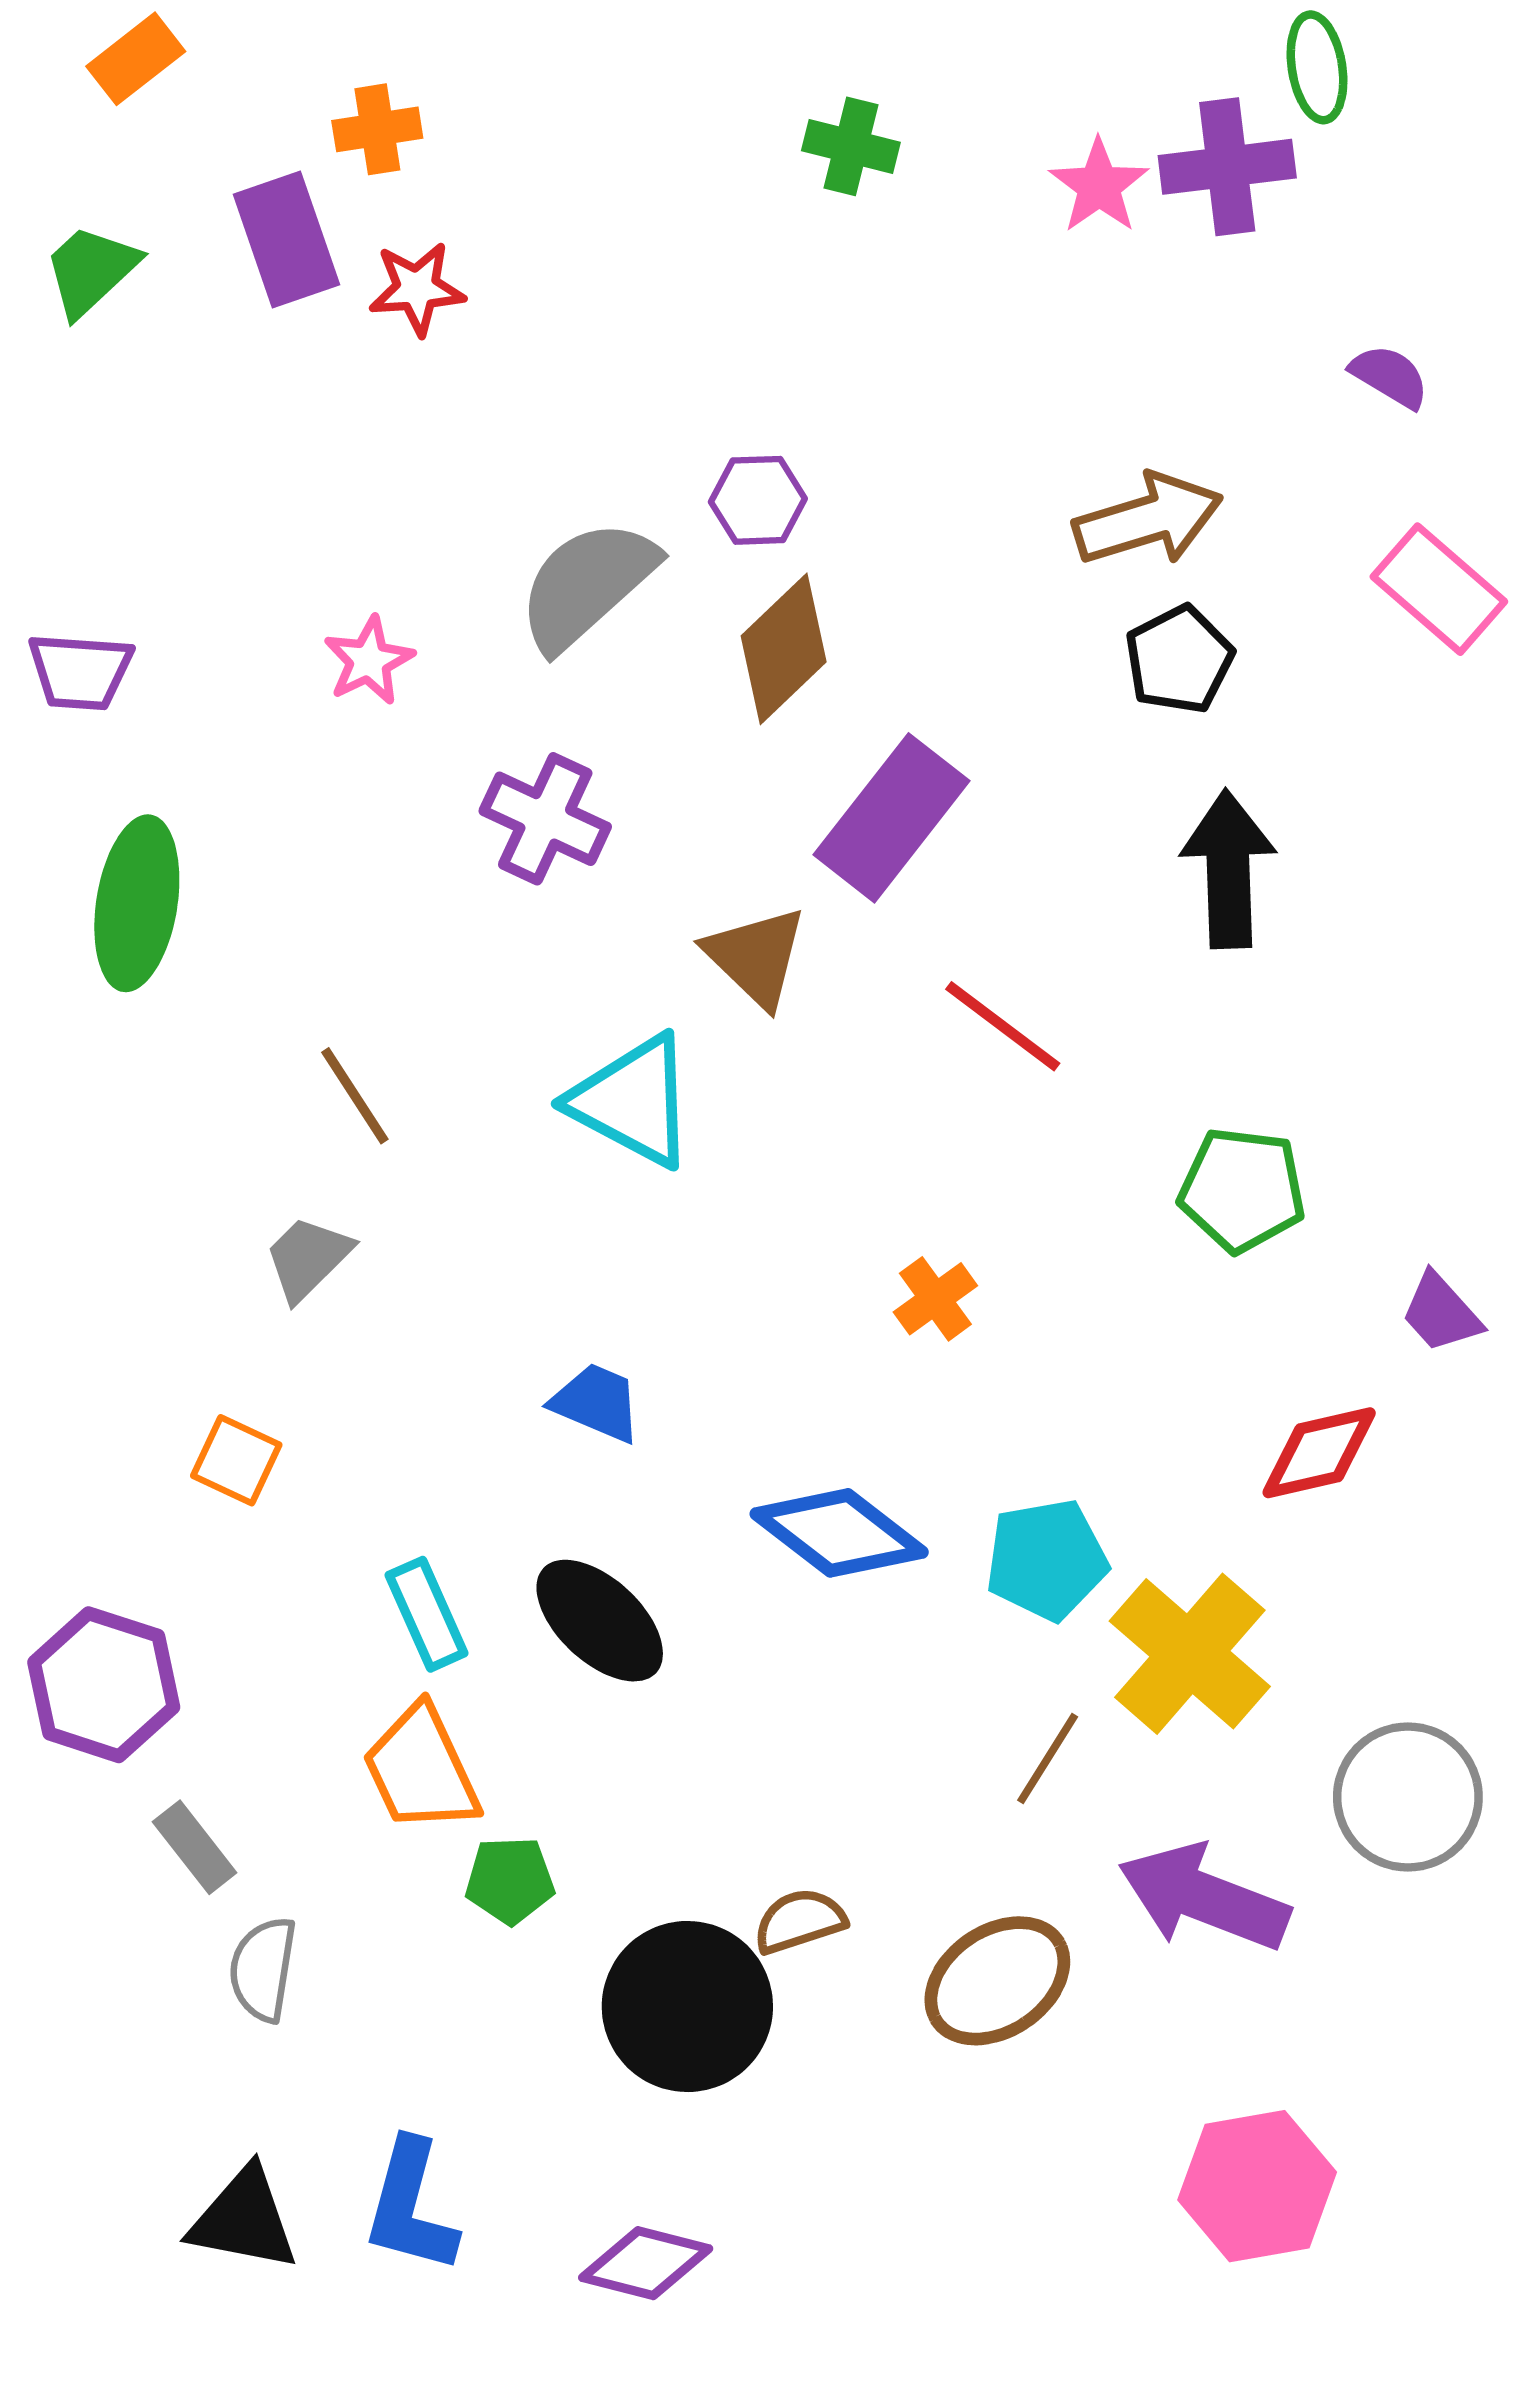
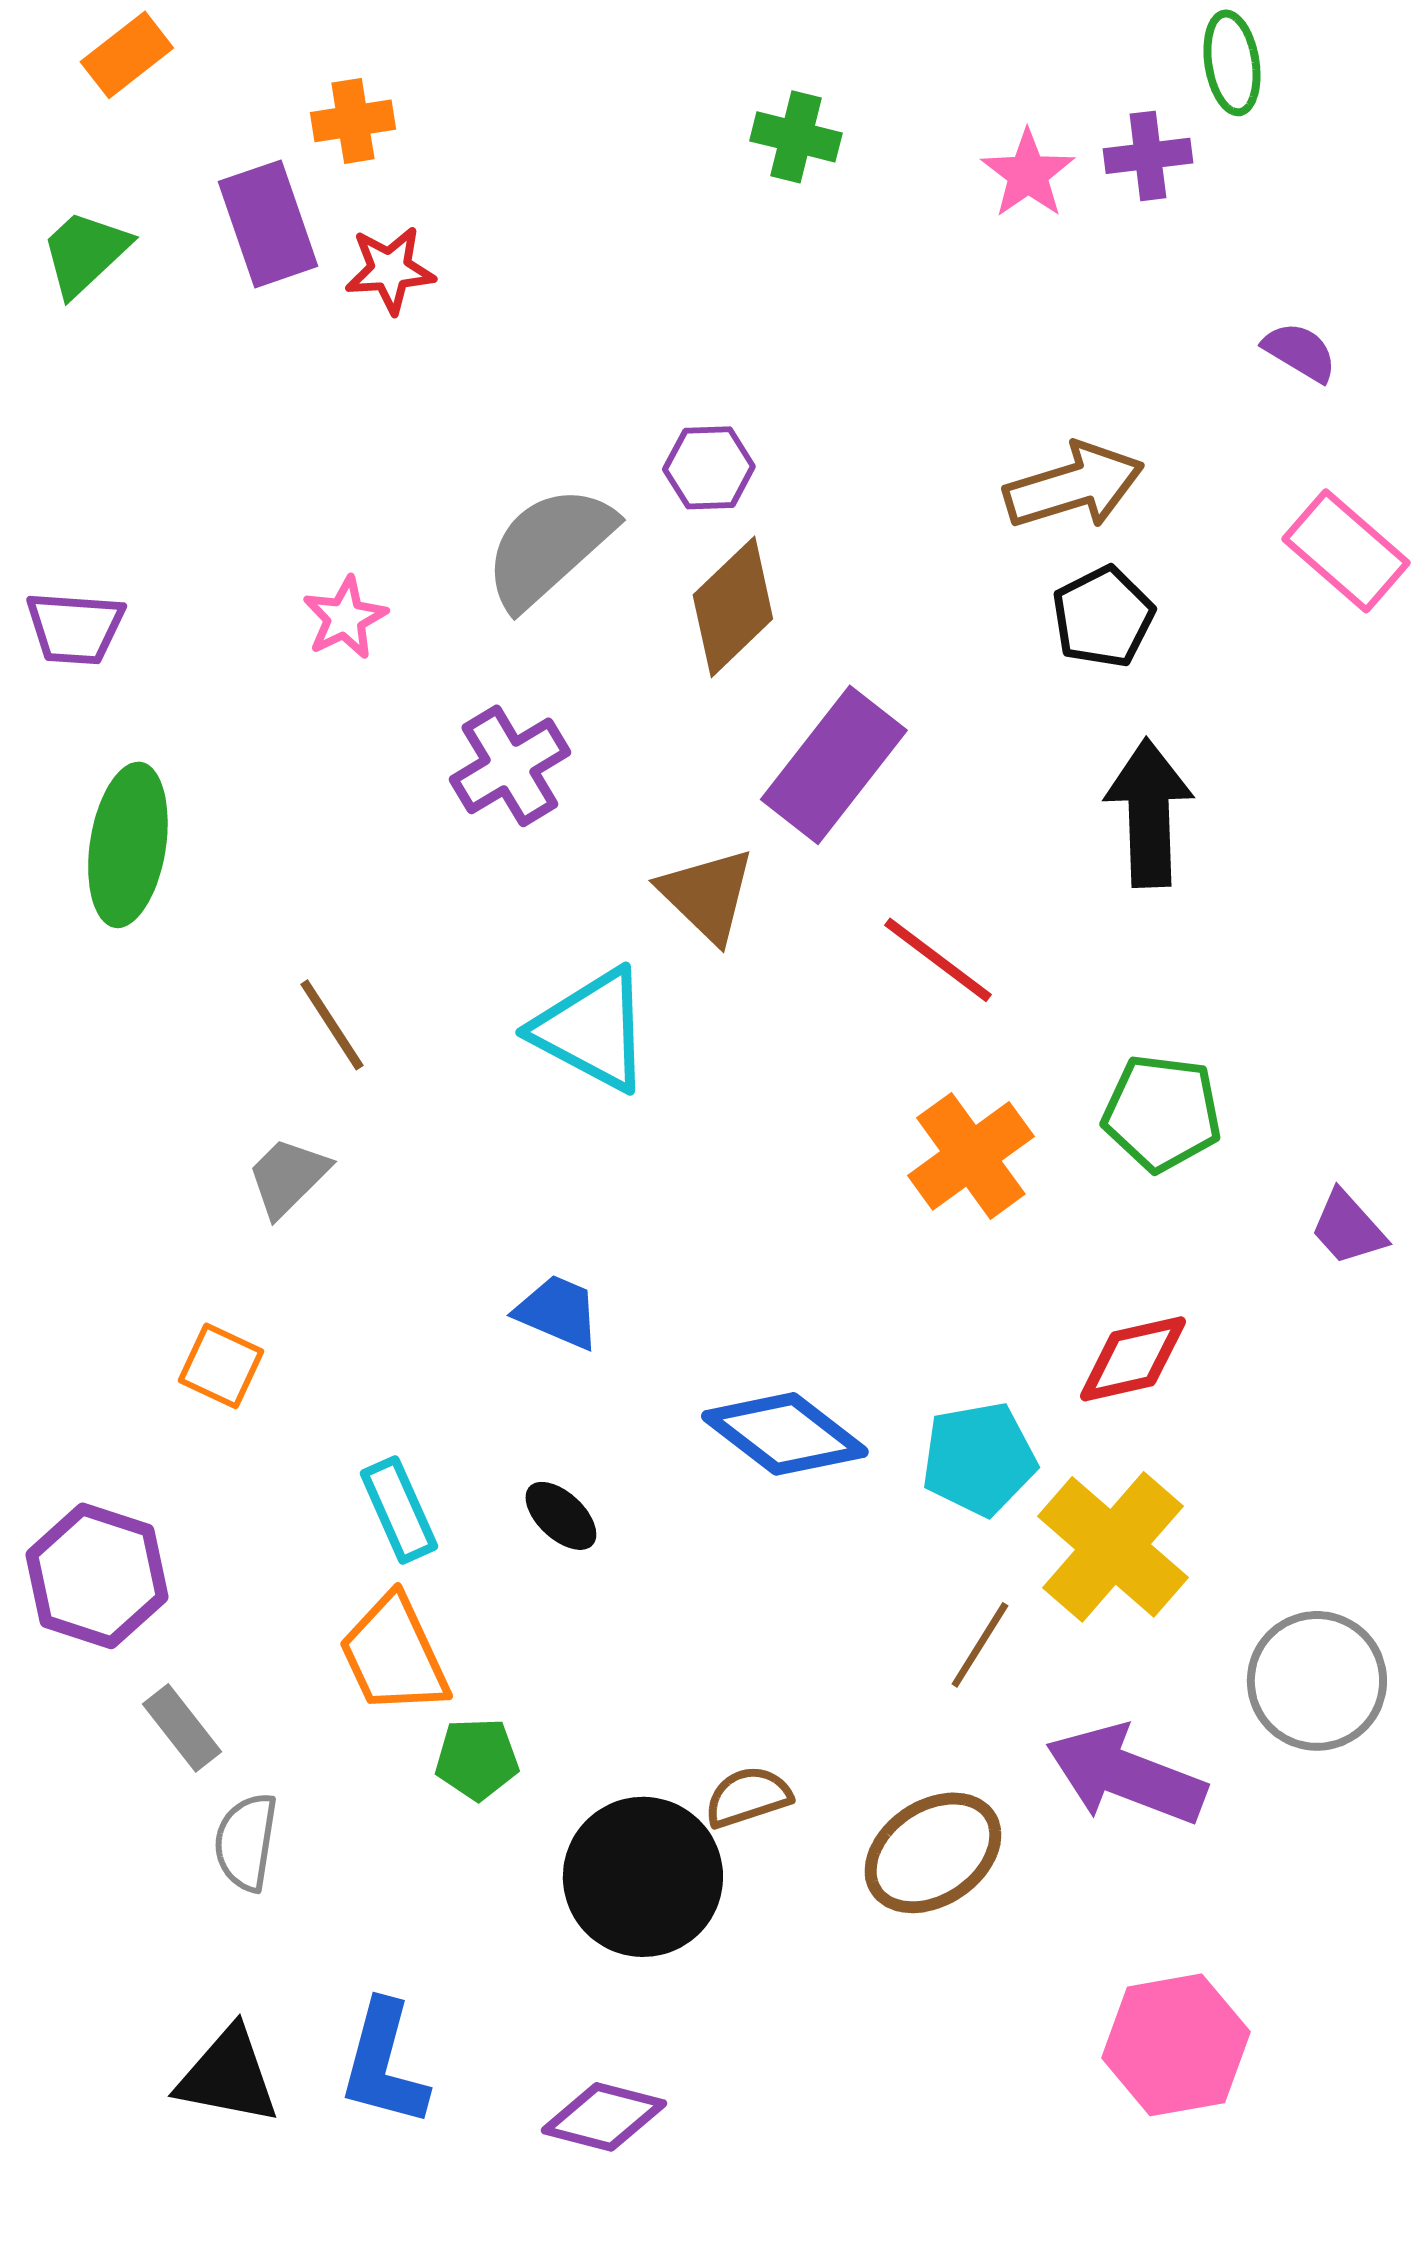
purple cross: (1227, 167) -> (1148, 156), size x0.7
purple cross: (545, 819) -> (510, 766), turned 34
orange cross: (935, 1299) -> (971, 1156), moved, size x1.6
red diamond: (1319, 1453) -> (1133, 1359), moved
black ellipse: (600, 1621) -> (561, 1516), size x0.6

